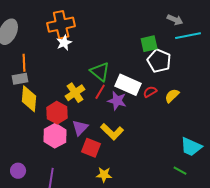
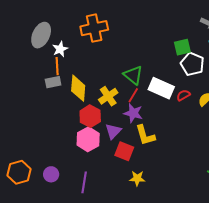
white star: (64, 43) -> (60, 49), moved
yellow diamond: (29, 99) -> (78, 88), moved
purple star: (117, 101) -> (133, 113), moved
yellow L-shape: (112, 132) -> (145, 135), turned 30

